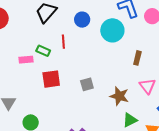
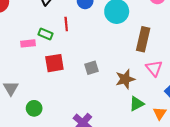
brown rectangle: (137, 58) -> (143, 39), size x1.6
brown star: (119, 96) -> (125, 79), turned -30

